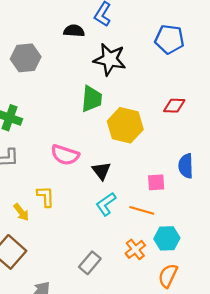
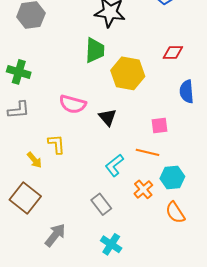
blue semicircle: (186, 166) -> (187, 92), moved
cyan L-shape: (106, 204) -> (114, 165), moved
gray rectangle: (90, 263) -> (101, 204), turned -75
orange semicircle: (168, 276) -> (175, 213), turned -55

